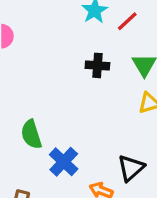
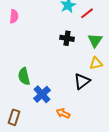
black triangle: (131, 168) -> (82, 81), moved

